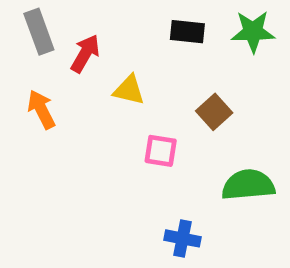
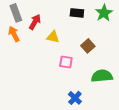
green star: (253, 32) -> (104, 13), turned -30
orange arrow: (41, 109) -> (14, 34), moved
blue cross: (182, 238) -> (75, 98), turned 32

